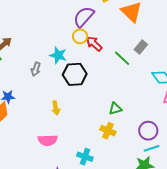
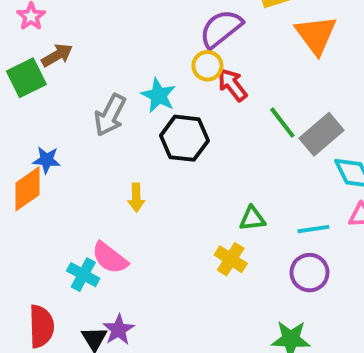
gray rectangle: (141, 47) -> (321, 134), moved, size x1.5
gray arrow: (36, 69) -> (110, 115), size x1.5
pink semicircle: (48, 140) -> (110, 258), turned 30
cyan line: (151, 148) -> (313, 229), moved
cyan cross: (85, 157) -> (83, 275), moved

